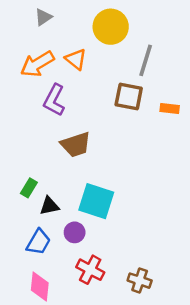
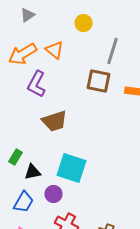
yellow circle: (111, 27) -> (84, 23), size x0.6

